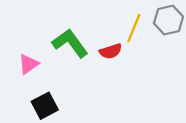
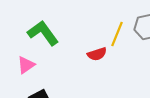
green L-shape: (70, 43) -> (43, 33), moved

